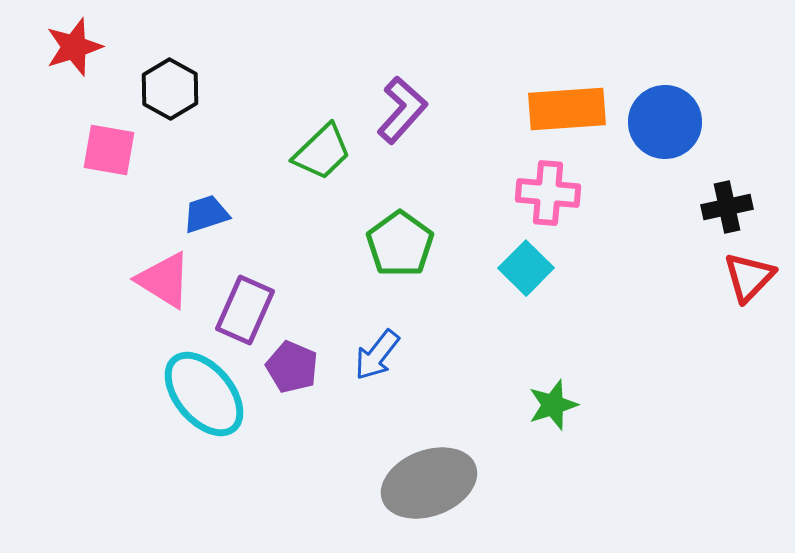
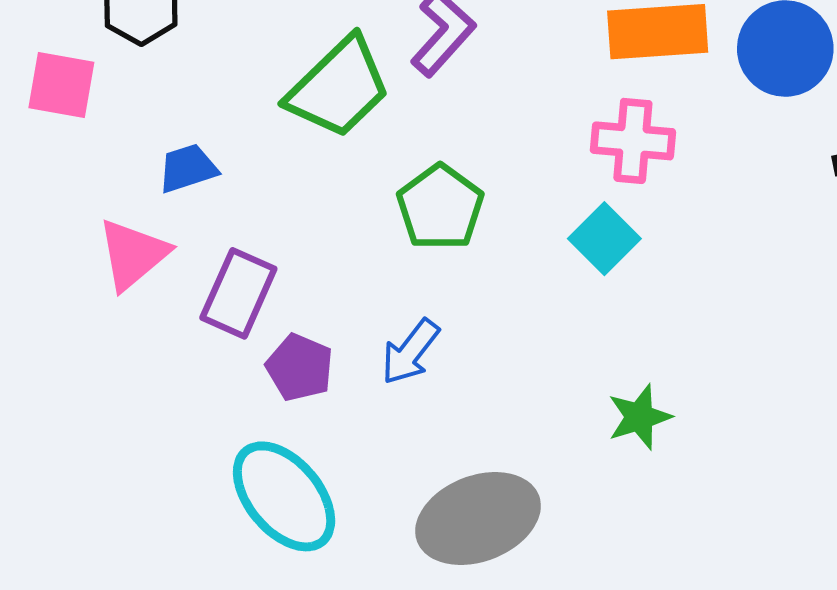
green trapezoid: (322, 152) -> (339, 88), size x1.4
pink triangle: (164, 280) -> (133, 254), turned 48
cyan ellipse: (204, 394) -> (284, 496), moved

